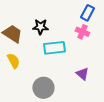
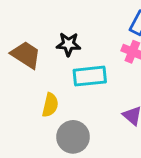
yellow semicircle: (13, 61) -> (50, 105), moved, turned 42

